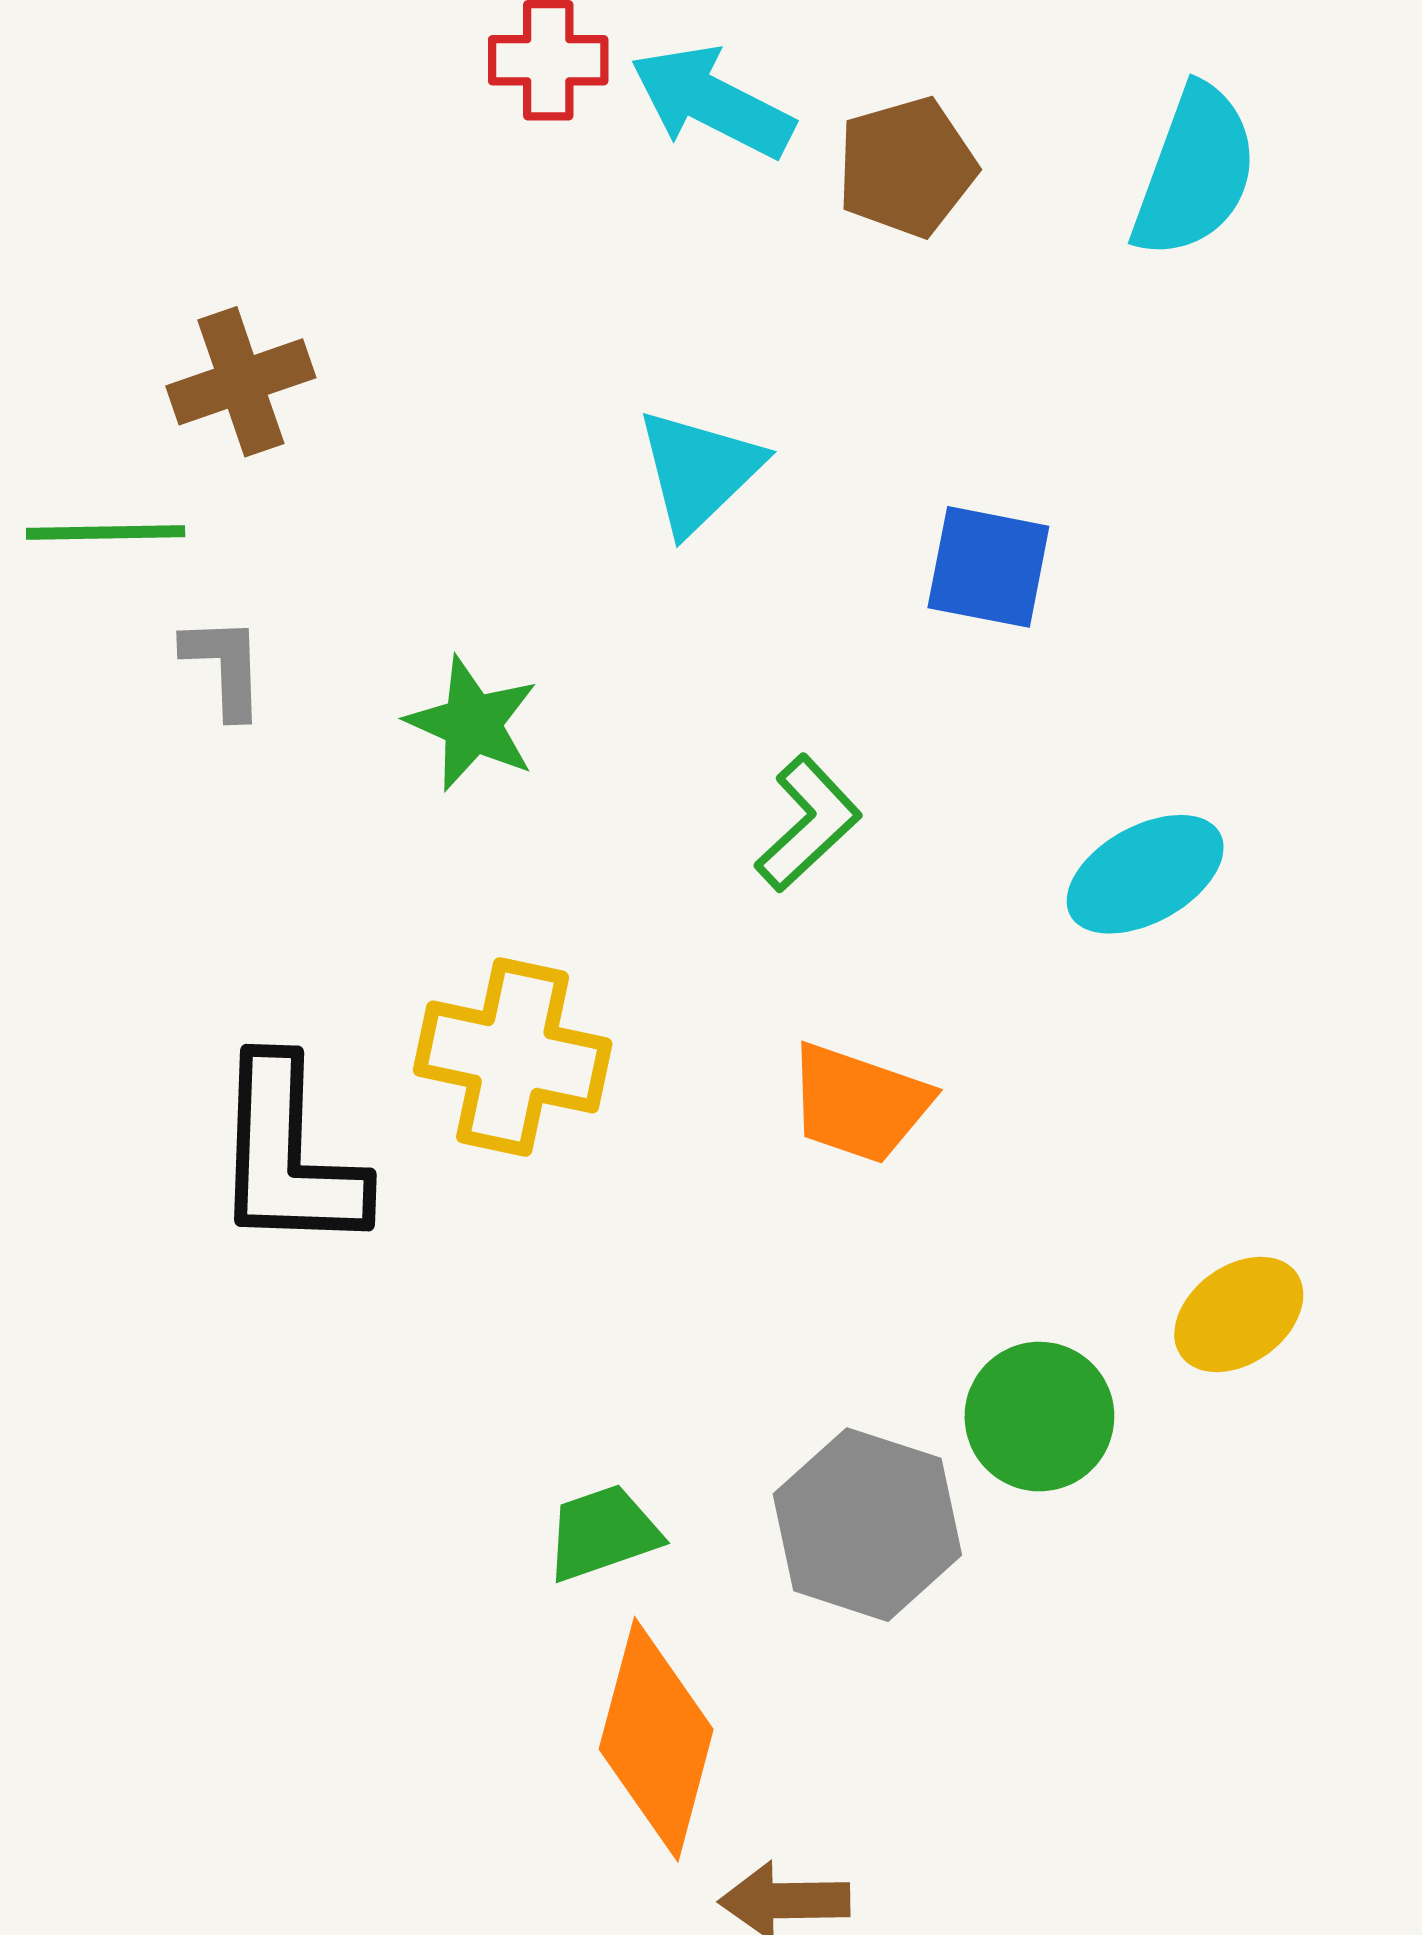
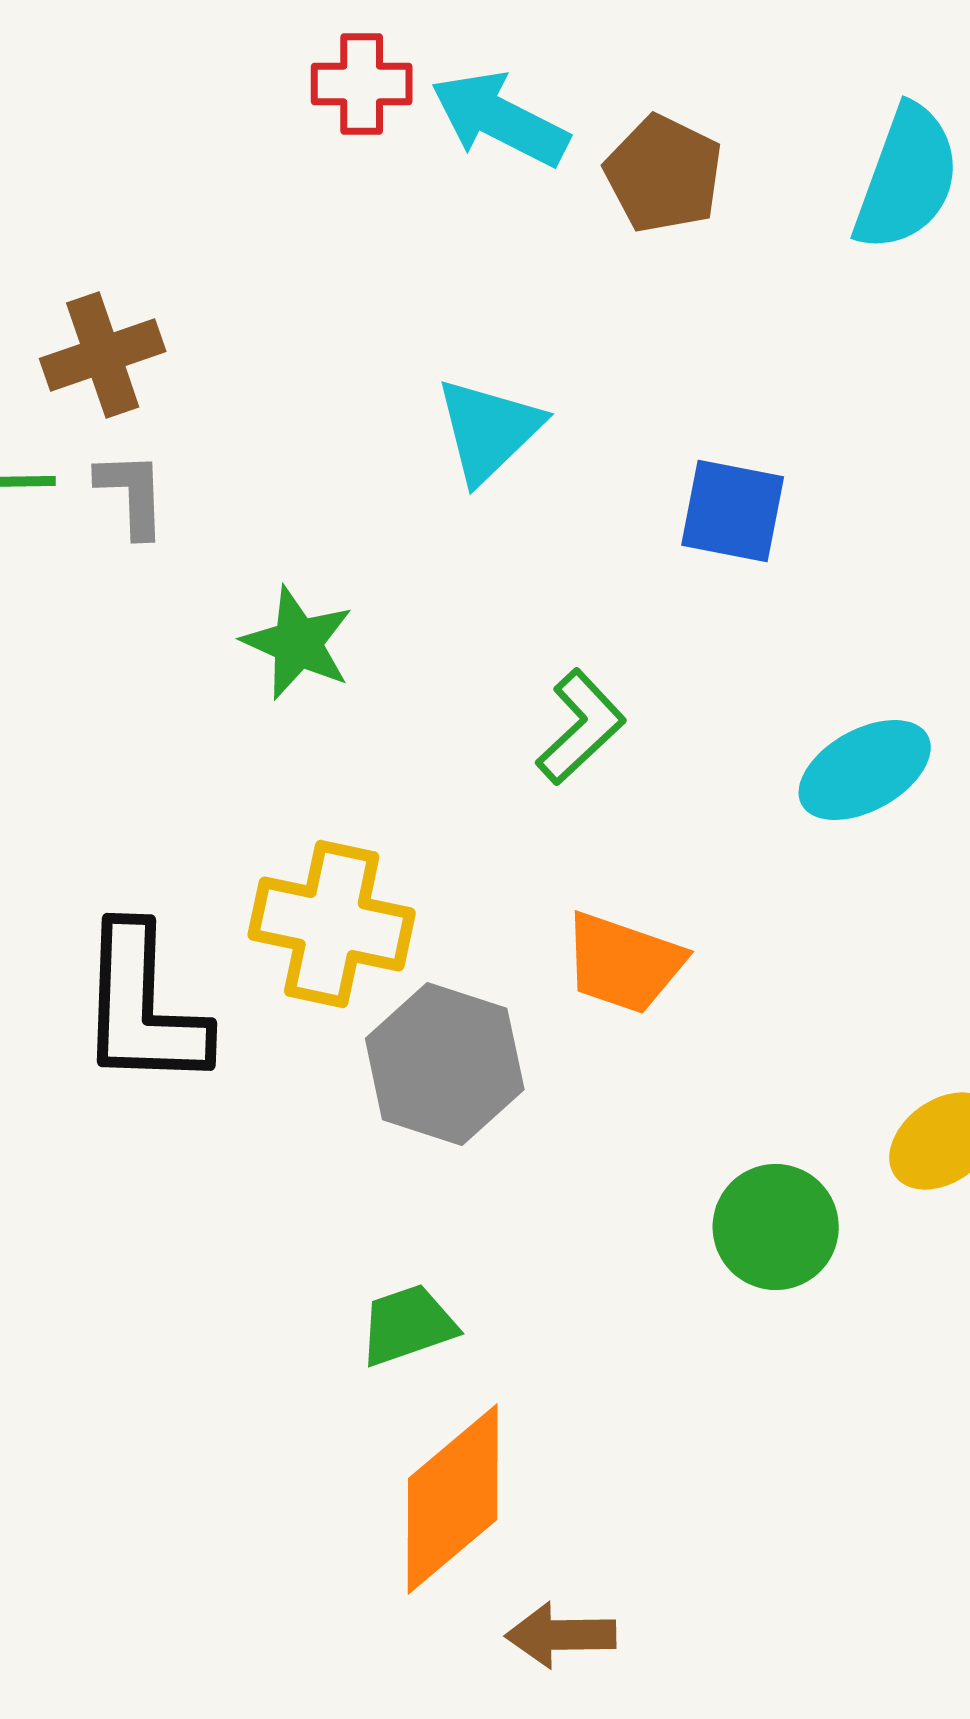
brown pentagon: (907, 167) -> (664, 174), turned -30
gray L-shape: (224, 667) -> (132, 494), moved
gray hexagon: (867, 1525) -> (445, 1064), moved
orange diamond: (656, 1739) -> (453, 1499), turned 35

